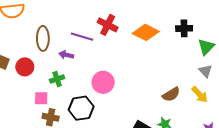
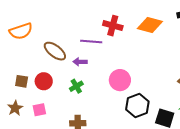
brown ellipse: (43, 38) -> (55, 51), turned -40
pink square: (41, 98) -> (39, 110), moved
black hexagon: (81, 108) -> (137, 106), moved

